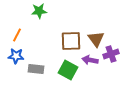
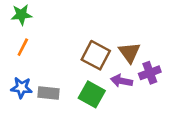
green star: (39, 11) -> (21, 15), moved
brown square: (71, 41) -> (96, 55), turned 30
blue star: (16, 56) -> (21, 88), moved

